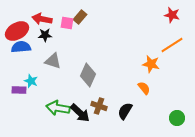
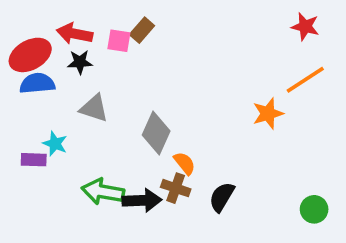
orange star: (151, 64) -> (268, 114), turned -30
orange semicircle: (144, 88) -> (185, 163), moved
black arrow: (80, 113) -> (142, 200), turned -45

